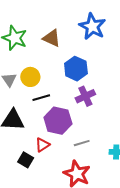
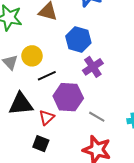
gray line: (82, 143) -> (97, 117), turned 56
red triangle: (42, 145) -> (47, 117), moved

